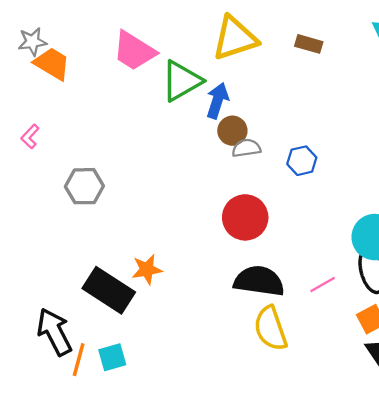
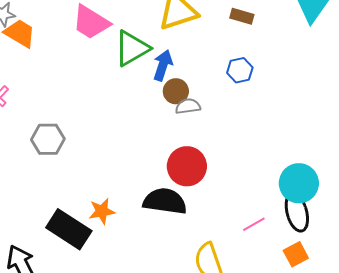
blue hexagon: (302, 161) -> (240, 70), moved
black semicircle: (259, 281) -> (165, 201), moved

